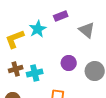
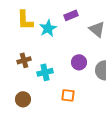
yellow L-shape: (15, 39) -> (25, 20), moved, turned -70
brown cross: (16, 69) -> (24, 60), moved

